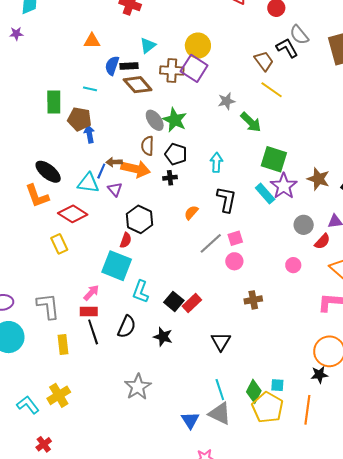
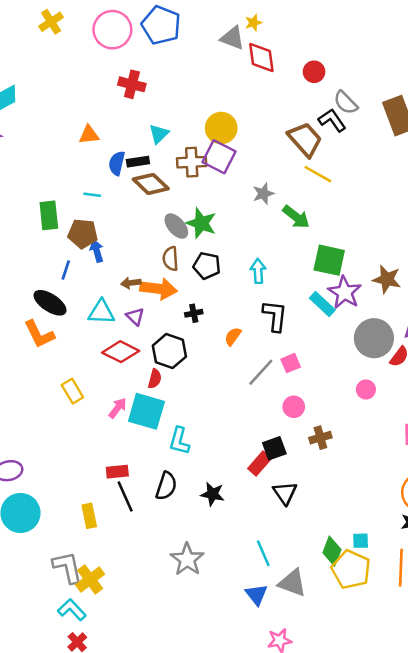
brown trapezoid: (264, 61) -> (305, 139), size x1.4
blue line: (101, 171) -> (66, 270), moved
black cross: (170, 178) -> (194, 313), moved
red diamond: (73, 214) -> (121, 352), moved
gray circle: (304, 225) -> (374, 338), size x1.6
pink circle: (234, 261) -> (294, 407), moved
pink arrow: (91, 293) -> (118, 408), moved
black square: (174, 301) -> (274, 448), moved, turned 36
red rectangle: (192, 303) -> (260, 463), moved
gray L-shape: (48, 306) -> (67, 567), moved
cyan line: (220, 390) -> (263, 553), moved
cyan L-shape: (28, 405) -> (72, 610), moved

